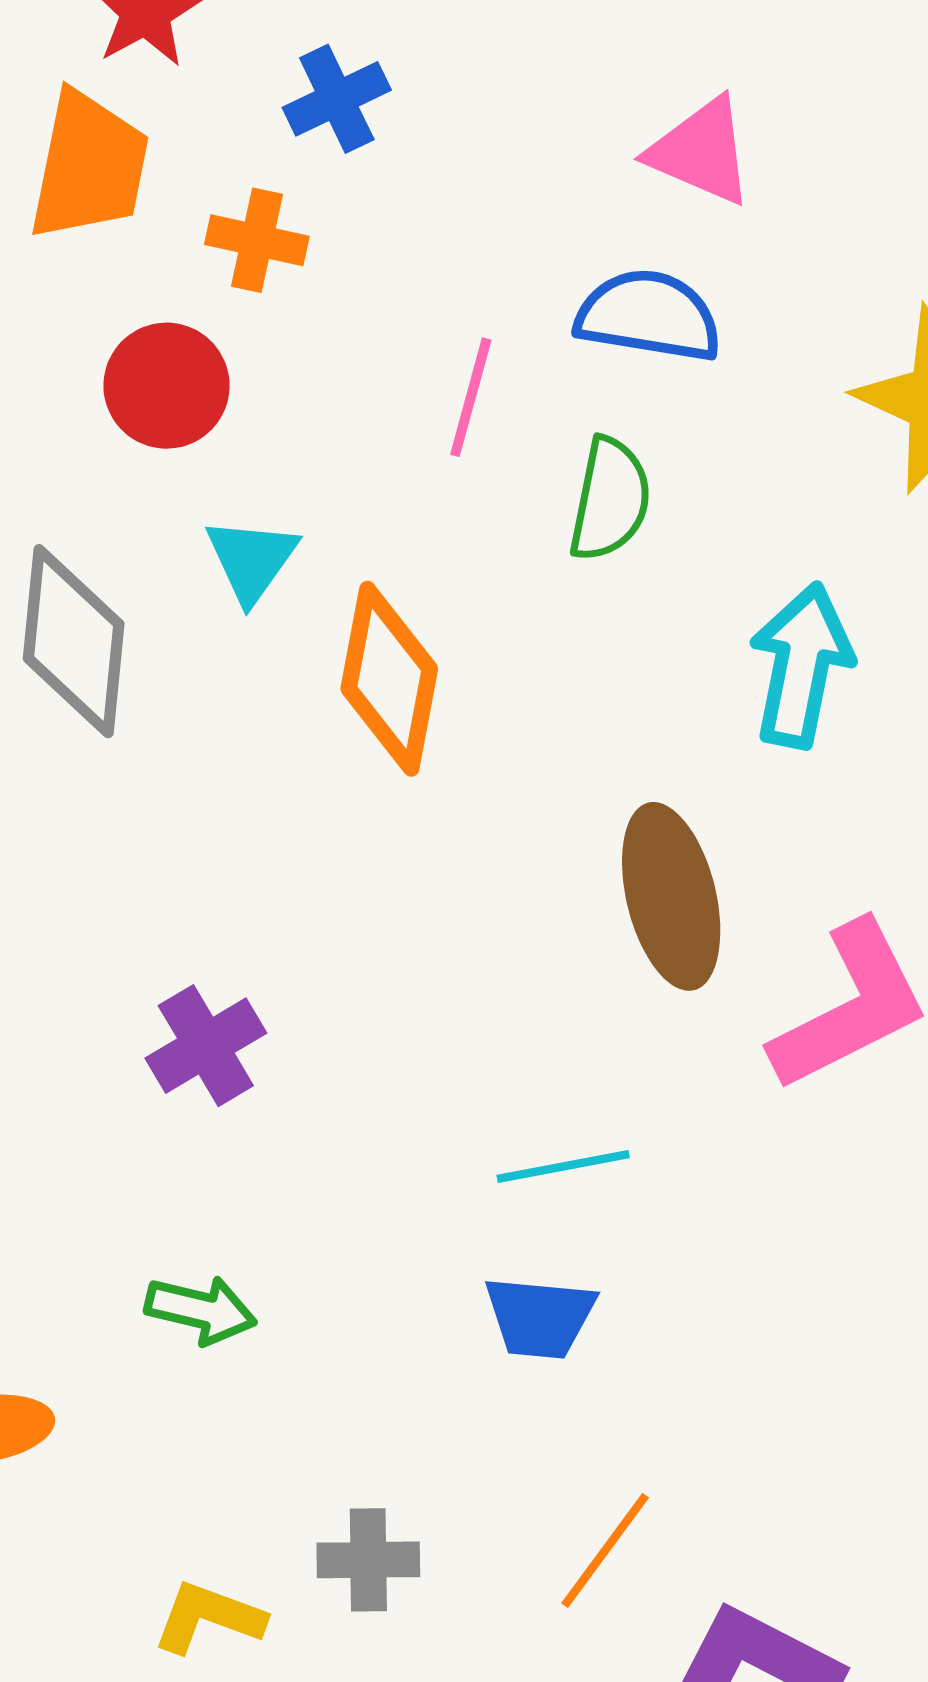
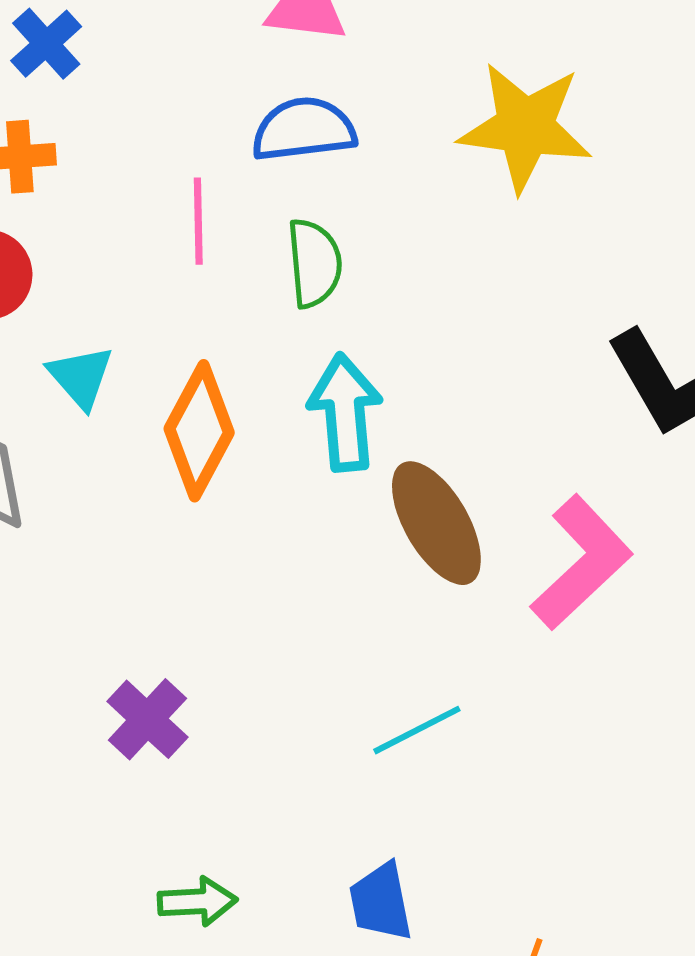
cyan arrow: (801, 665) -> (345, 412), moved
orange diamond: (389, 679) -> (199, 431), turned 34
blue trapezoid: (540, 1317) -> (381, 902), moved, turned 90

